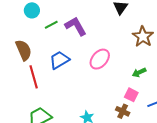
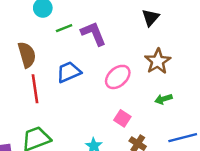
brown star: (143, 37) -> (158, 61), moved
pink square: (131, 95) -> (122, 118), moved

